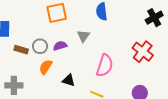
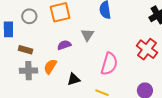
gray circle: (40, 46) -> (29, 16), moved
black triangle: (69, 80) -> (74, 79), turned -32
gray cross: (14, 85) -> (29, 71), moved

